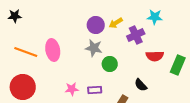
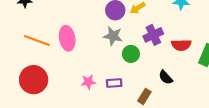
purple cross: (136, 35) -> (153, 35), moved

